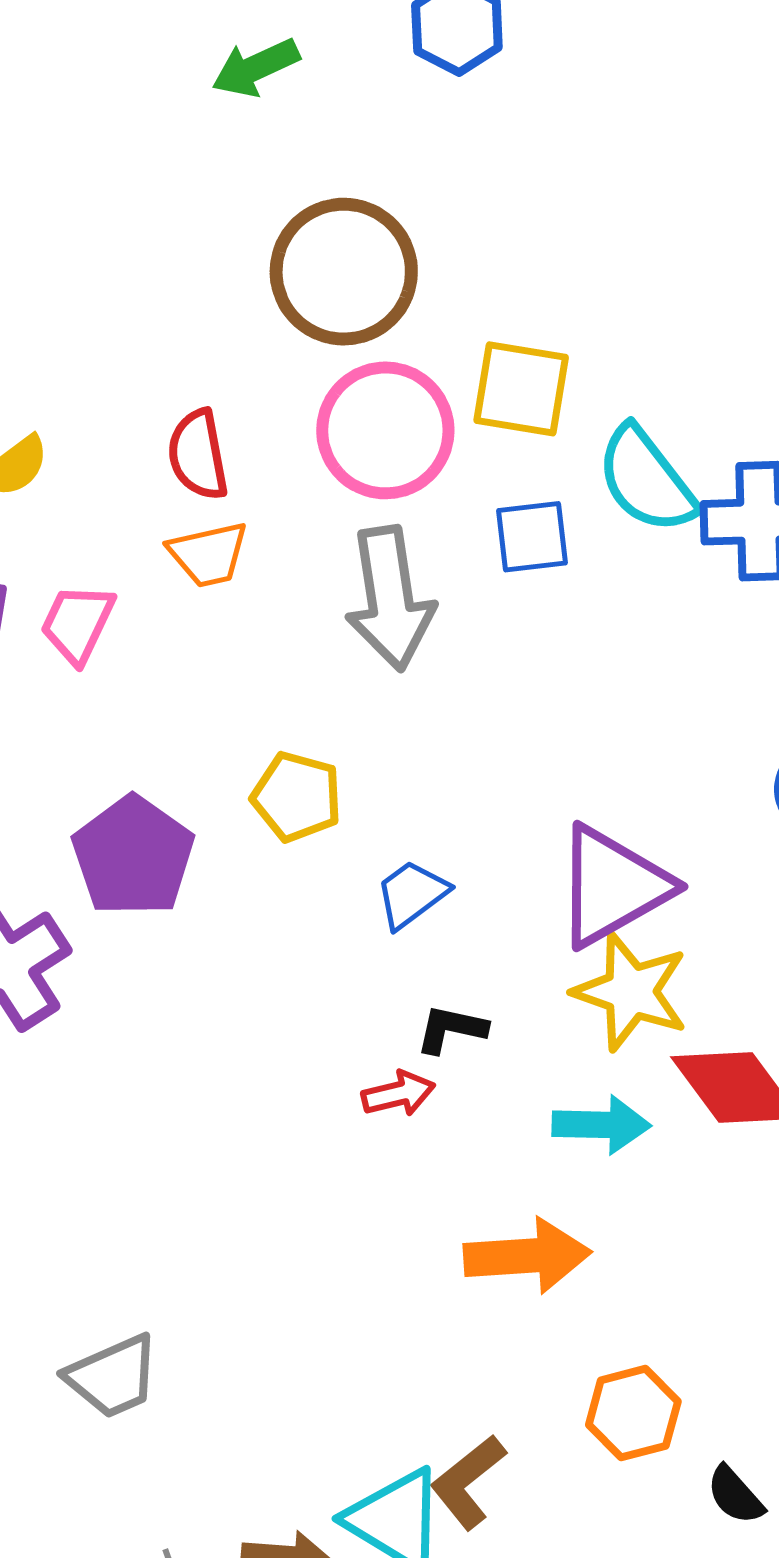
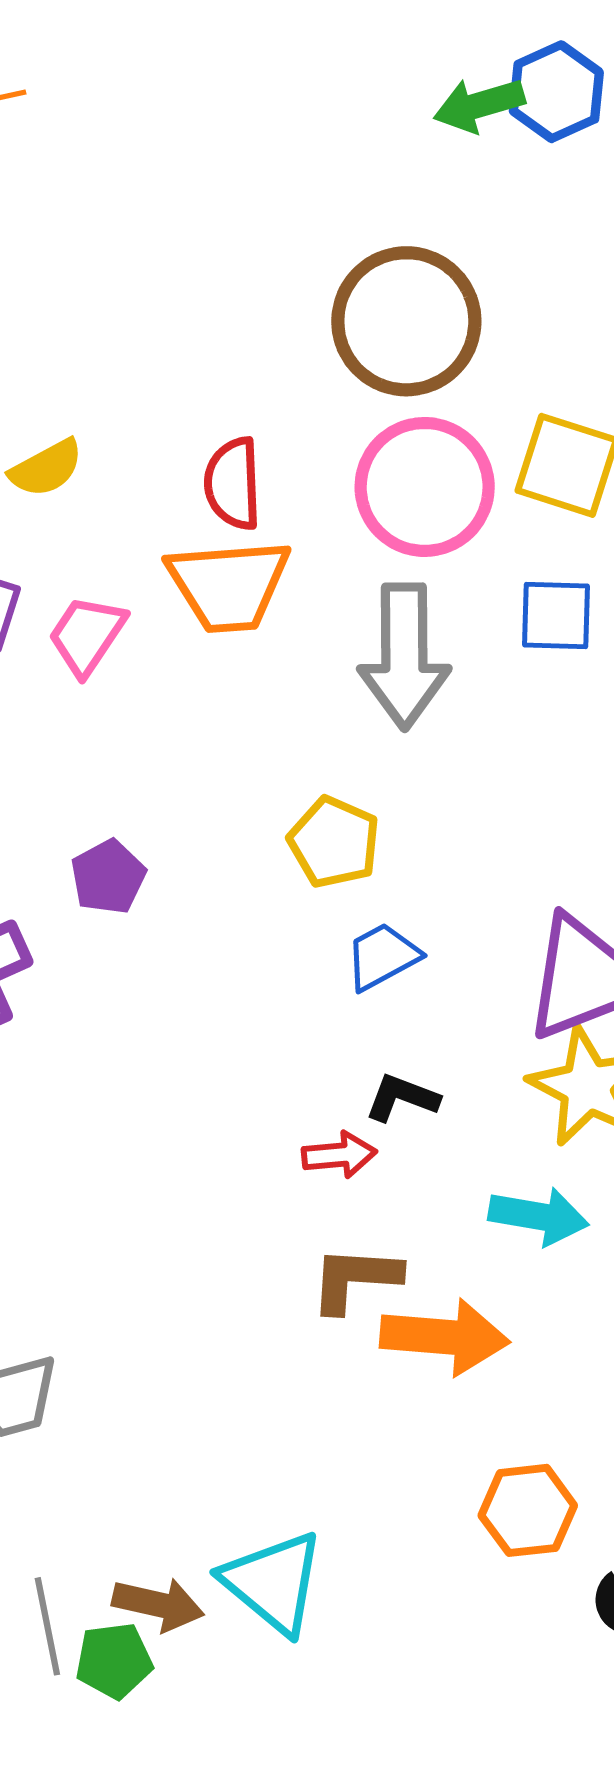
green arrow: (256, 68) -> (479, 105), moved
orange trapezoid: (208, 554) -> (229, 585), size x1.5
yellow pentagon: (297, 797) -> (334, 842), moved
purple pentagon: (133, 856) -> (108, 877), size x0.6
brown L-shape: (468, 1482) -> (355, 1279), moved, turned 34

